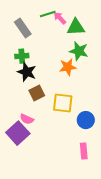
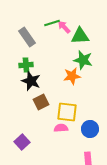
pink semicircle: (27, 119) -> (61, 128), moved, turned 152
purple square: (18, 133) -> (22, 142), size x0.7

